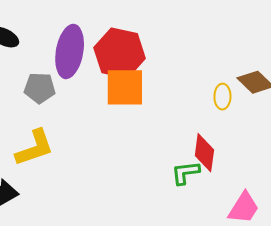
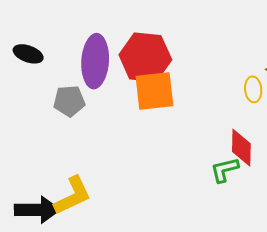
yellow L-shape: (35, 148) -> (73, 196), moved

